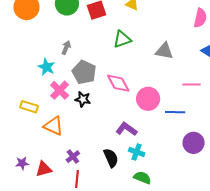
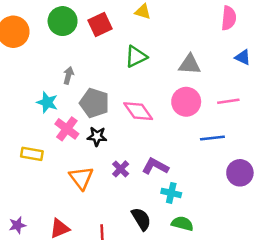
pink circle: (148, 99) -> (186, 102), moved
orange triangle: (53, 126) -> (81, 178), moved, turned 35
purple cross: (73, 157) -> (121, 169), moved
black semicircle: (111, 158) -> (141, 219), moved
purple star: (22, 163) -> (17, 225), moved

